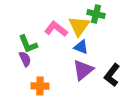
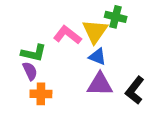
green L-shape: (28, 44) -> (34, 53), turned -55
purple triangle: (83, 70) -> (100, 84), turned 40
orange cross: (40, 86) -> (41, 94), moved

